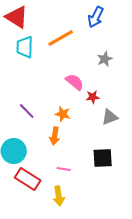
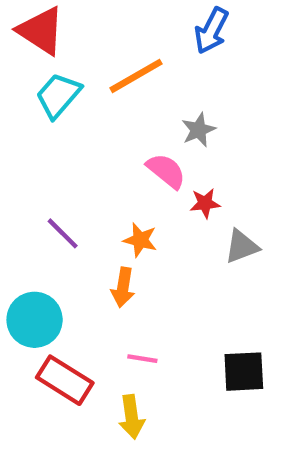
cyan trapezoid: (25, 47) -> (58, 95), turned 40
gray star: (105, 59) -> (198, 130), moved
black square: (103, 158) -> (244, 372), moved

